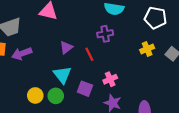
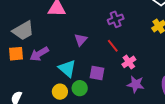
red line: (89, 54) -> (113, 46), moved
cyan triangle: (62, 75) -> (67, 69), moved
purple square: (85, 89) -> (97, 73), moved

